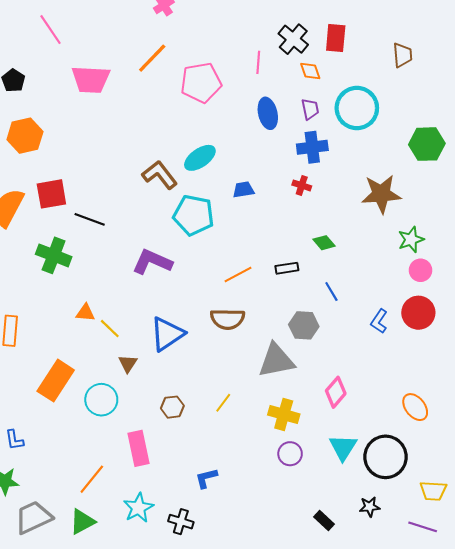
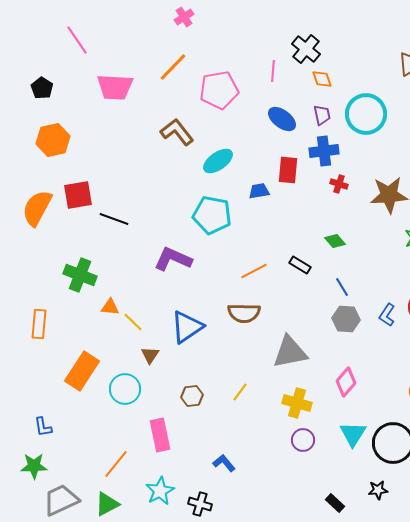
red rectangle: (336, 38) -> (288, 170), moved
blue ellipse: (268, 113) -> (282, 119), turned -40
brown L-shape: (160, 175) -> (177, 132), moved
red cross: (302, 185) -> (339, 184), moved
green cross: (54, 255) -> (80, 275), moved
black rectangle: (287, 268) -> (300, 265), turned 40
gray hexagon: (304, 325) -> (346, 319), moved
blue L-shape: (206, 478) -> (224, 463), turned 65

